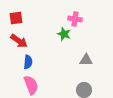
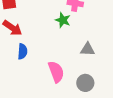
pink semicircle: (31, 85) -> (56, 72), moved

